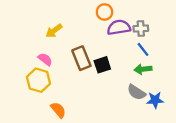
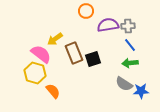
orange circle: (105, 12) -> (86, 11), moved
yellow arrow: (54, 31) -> (55, 39), moved
pink semicircle: (45, 59) -> (41, 54), size x1.5
orange semicircle: (58, 110) -> (53, 91), moved

